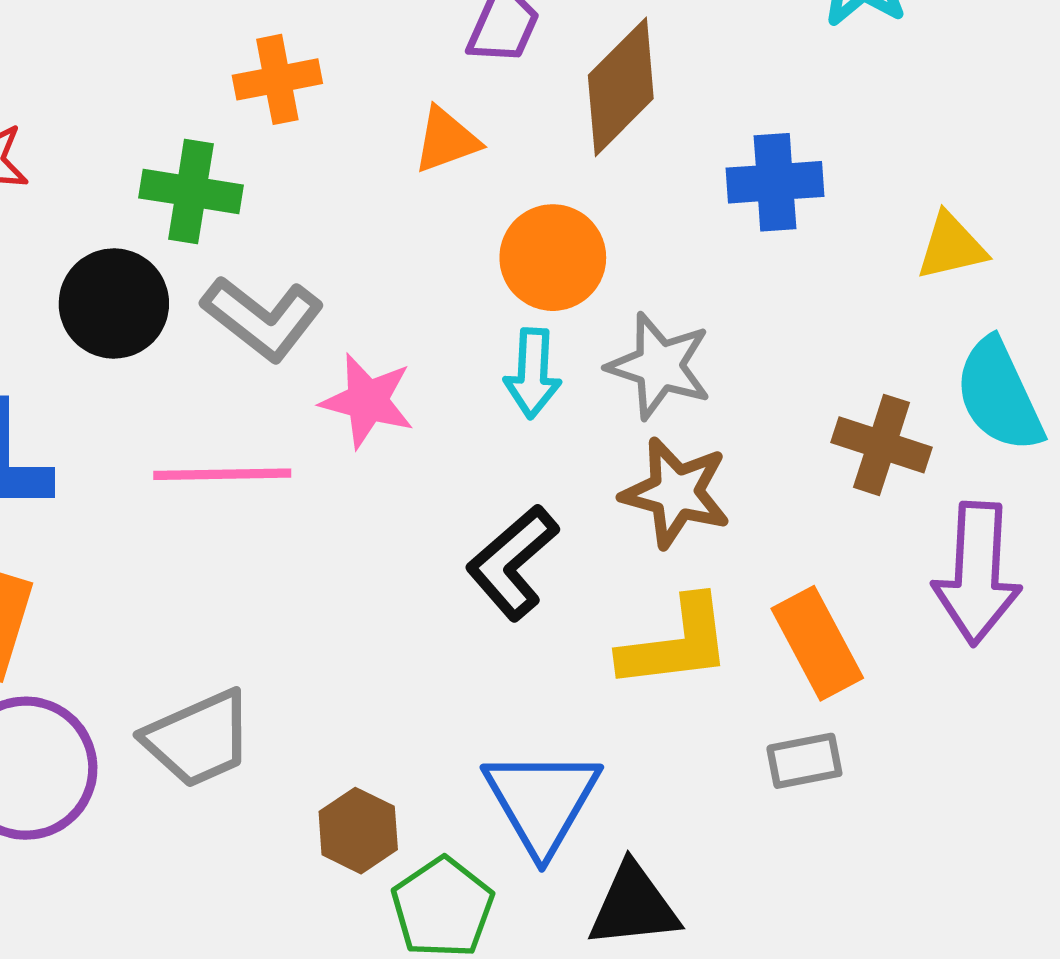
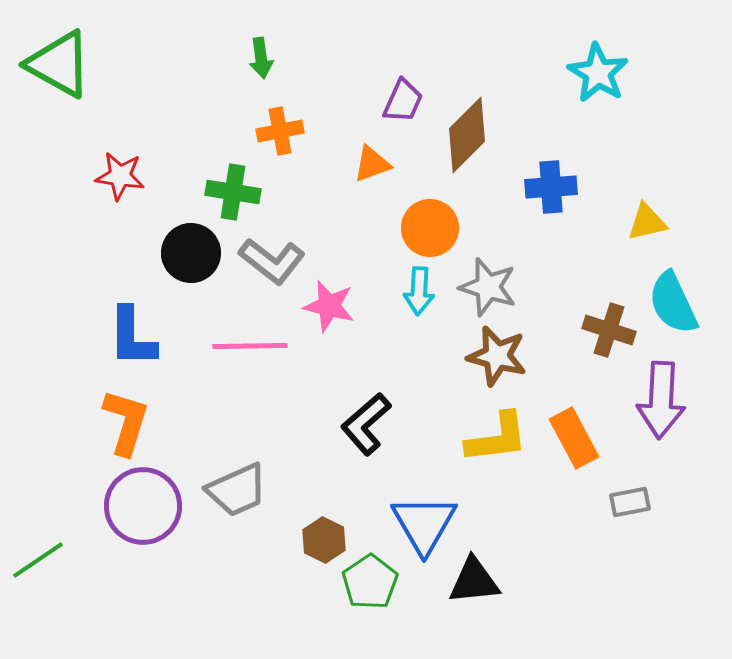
black L-shape: (512, 562) -> (366, 424), moved
gray rectangle: (804, 761) -> (630, 502), moved

